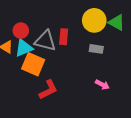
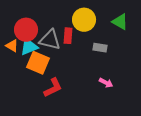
yellow circle: (94, 20) -> (84, 20), moved
red circle: (21, 31) -> (26, 30), size x1.5

